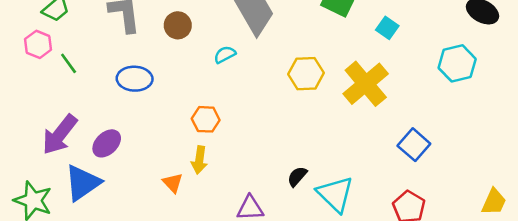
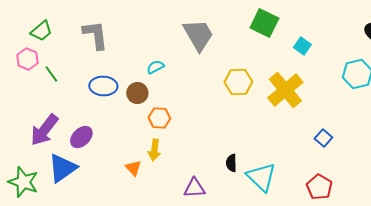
brown circle: (178, 25) -> (137, 93), moved
cyan semicircle: (225, 55) -> (155, 67), moved
blue square: (414, 145) -> (323, 138), size x0.7
black semicircle: (297, 176) -> (231, 163), turned -42

